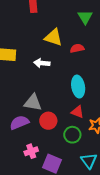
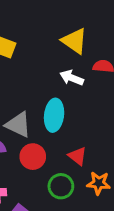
white arrow: (42, 63) -> (72, 78), moved
cyan ellipse: (78, 87) -> (54, 115), moved

